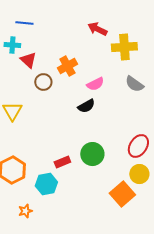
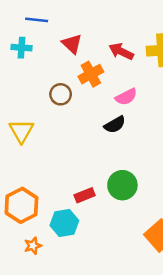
red arrow: (97, 29) -> (121, 51), moved
red triangle: (28, 60) -> (72, 44), moved
orange star: (25, 211) -> (33, 246), moved

